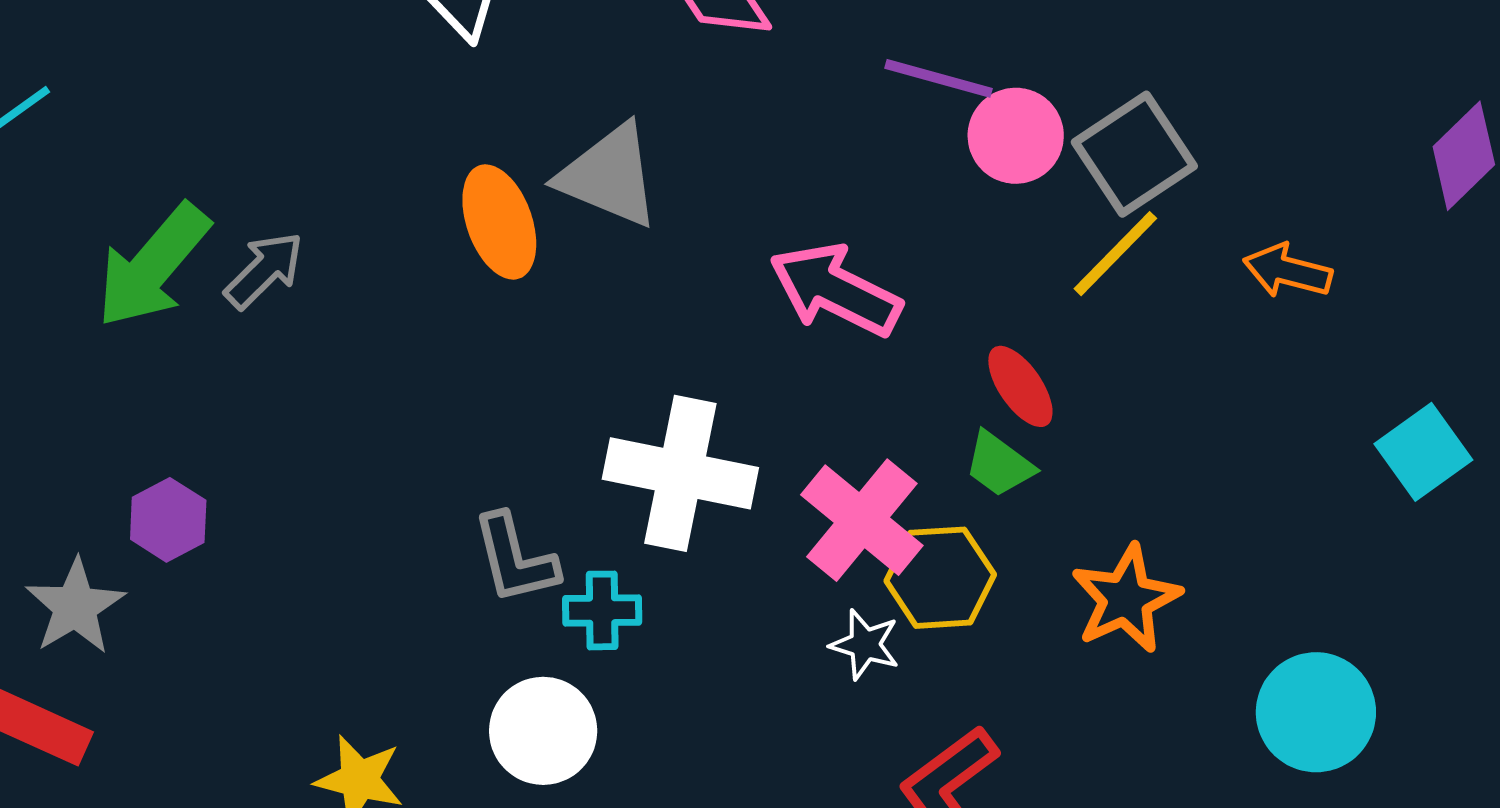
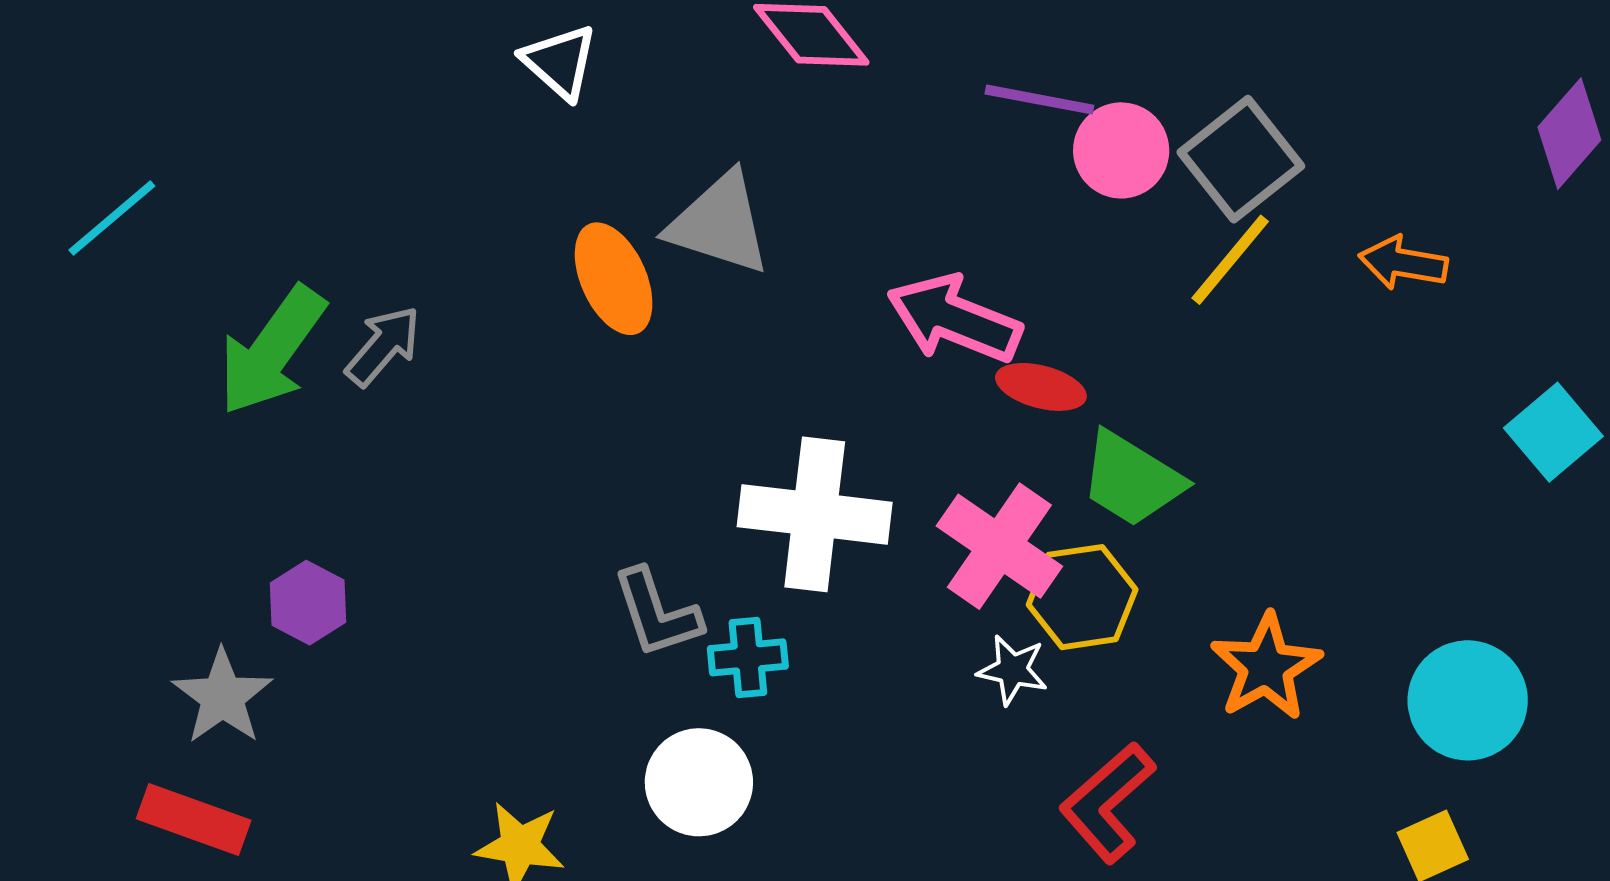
red ellipse: (1020, 386) -> (1041, 387), moved, turned -36
green trapezoid: (999, 464) -> (1132, 479), size x1.5
orange star: (1126, 599) -> (1266, 667), moved

